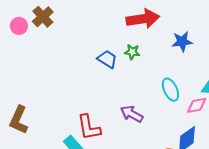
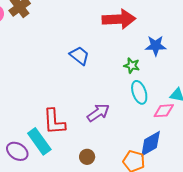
green star: (132, 52) -> (132, 66), moved
purple arrow: (132, 114) -> (98, 113), turned 110

